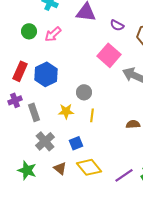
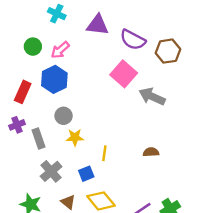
purple semicircle: (117, 25) -> (133, 40), size x1.6
blue hexagon: (46, 74) -> (54, 79), moved
gray circle: (84, 92) -> (64, 116), moved
yellow line: (92, 115) -> (104, 153), moved

